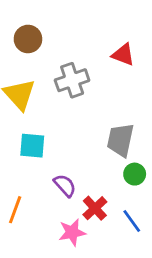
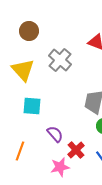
gray cross: (72, 80) -> (60, 60), turned -30

